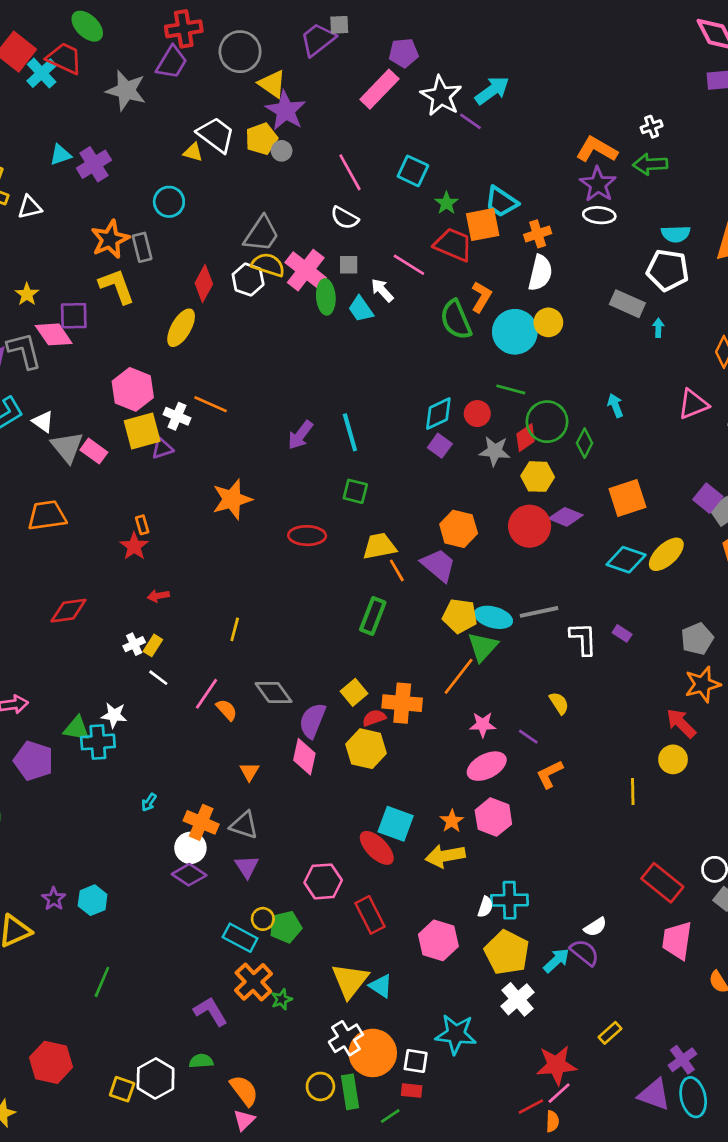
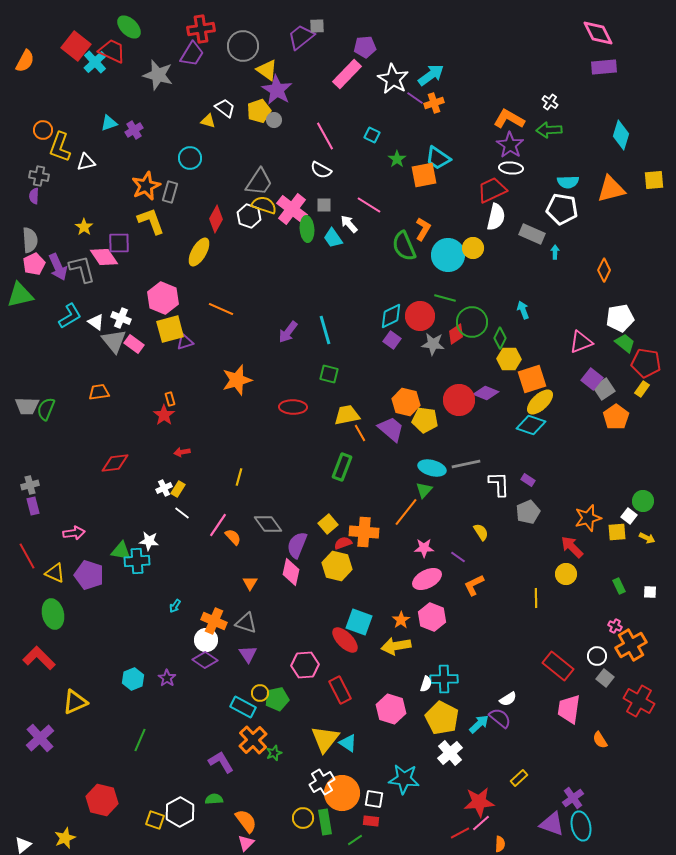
white cross: (652, 127) -> (550, 102), turned -35
white trapezoid: (216, 135) -> (225, 108), size x0.7
purple cross: (94, 164) -> (134, 130), size x0.7
cyan square: (413, 171) -> (372, 135), size x0.7
orange cross: (538, 234) -> (434, 103), moved
red trapezoid: (453, 245) -> (492, 190), moved, turned -48
gray rectangle: (142, 247) -> (170, 192), turned 30
white semicircle: (540, 273) -> (496, 217), moved
pink triangle: (693, 404) -> (581, 342), moved
red circle: (477, 414) -> (420, 316), size x1.5
white cross: (177, 416) -> (121, 318), moved
yellow hexagon: (538, 477) -> (509, 359), moved
orange trapezoid: (47, 515) -> (99, 392), size x0.7
yellow ellipse: (666, 554) -> (540, 402), moved
yellow pentagon: (460, 616) -> (425, 420), moved
gray pentagon: (697, 639) -> (528, 512), moved
green triangle: (483, 647) -> (424, 490), size x0.7
purple star: (54, 899) -> (167, 678), moved
orange semicircle: (552, 1121) -> (500, 844), moved

